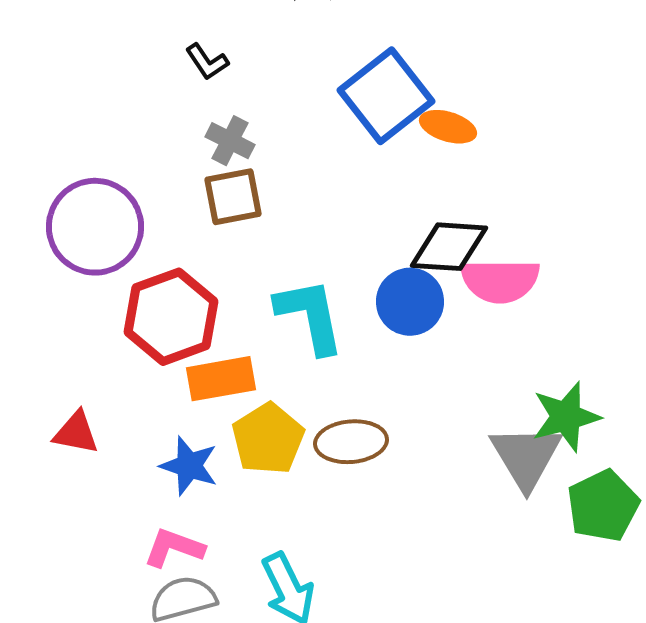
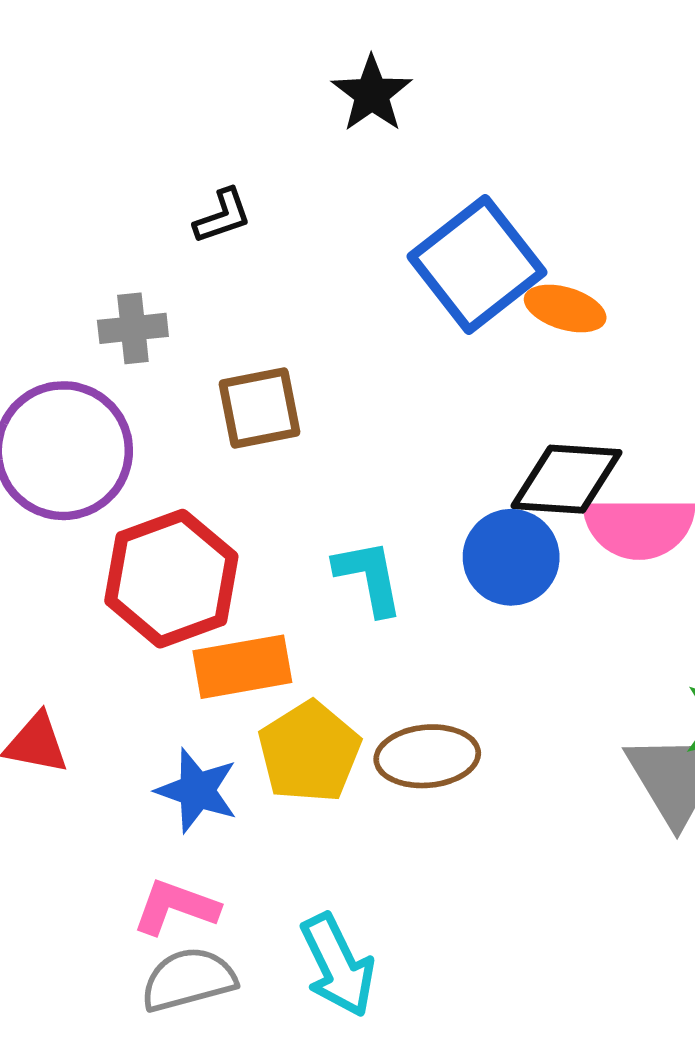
black L-shape: (207, 62) -> (223, 216), turned -75
gray cross: (230, 141) -> (133, 328), moved, turned -33
cyan L-shape: (310, 316) -> (369, 577), size x0.7

